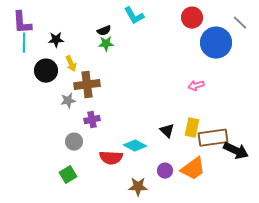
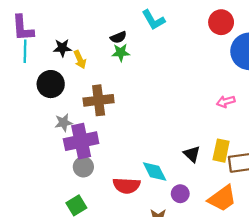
yellow arrow: (71, 64) -> (80, 60), moved
gray star: (68, 101) -> (64, 123), moved
purple cross: (92, 120) -> (81, 141), moved, size x1.8
cyan diamond: (135, 146) -> (155, 172), turned 35
purple circle: (165, 171) -> (180, 194), moved

